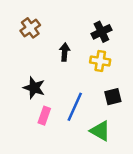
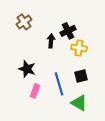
black cross: (101, 32) -> (68, 31), moved
black square: (113, 97) -> (81, 76), moved
blue line: (75, 107) -> (59, 84), turned -40

